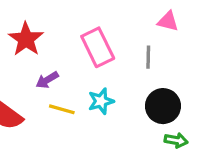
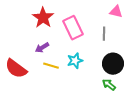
red star: (26, 39) -> (43, 18), moved
green arrow: (176, 140) -> (109, 85), moved, turned -152

